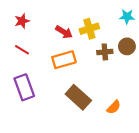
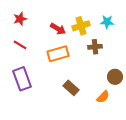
cyan star: (127, 17) -> (107, 22), moved
brown circle: (127, 46) -> (115, 77), moved
brown rectangle: (78, 97) -> (71, 88), size x0.7

